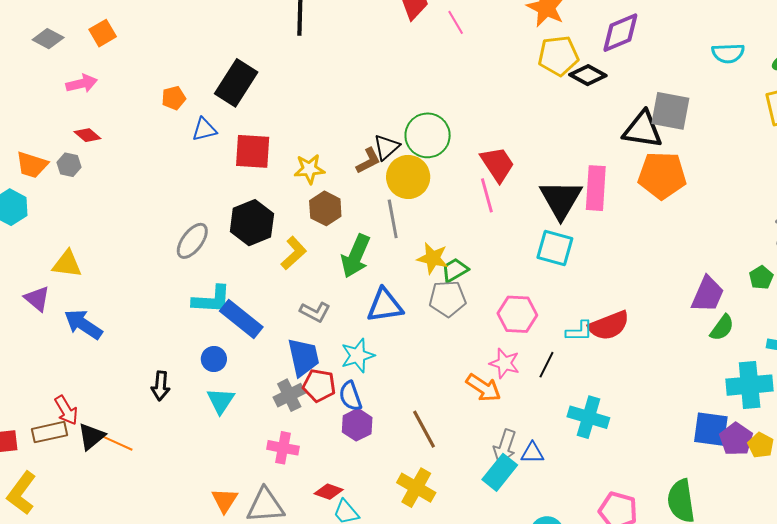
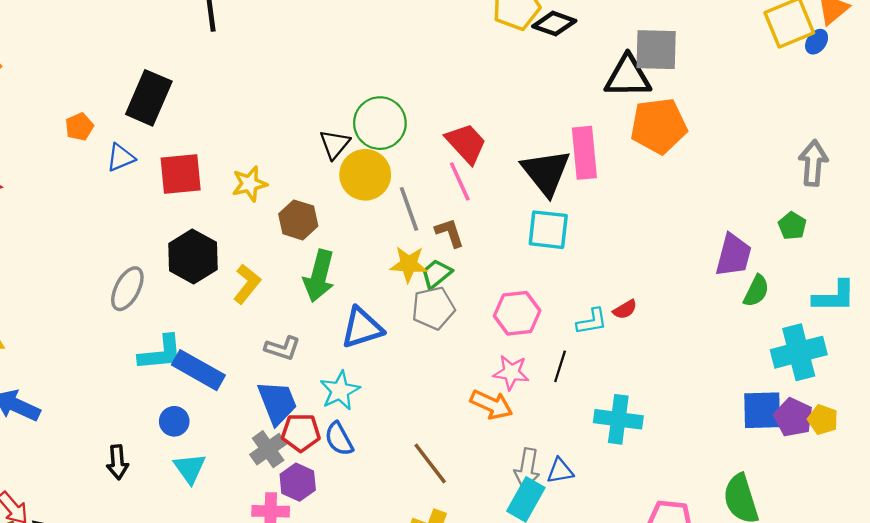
brown L-shape: (368, 161) -> (450, 233), moved, turned -72
brown hexagon: (325, 208) -> (298, 220), moved
gray line: (393, 219) -> (409, 209), moved
red semicircle: (609, 326) -> (625, 309), size x0.5
purple hexagon: (357, 425) -> (298, 482), moved

